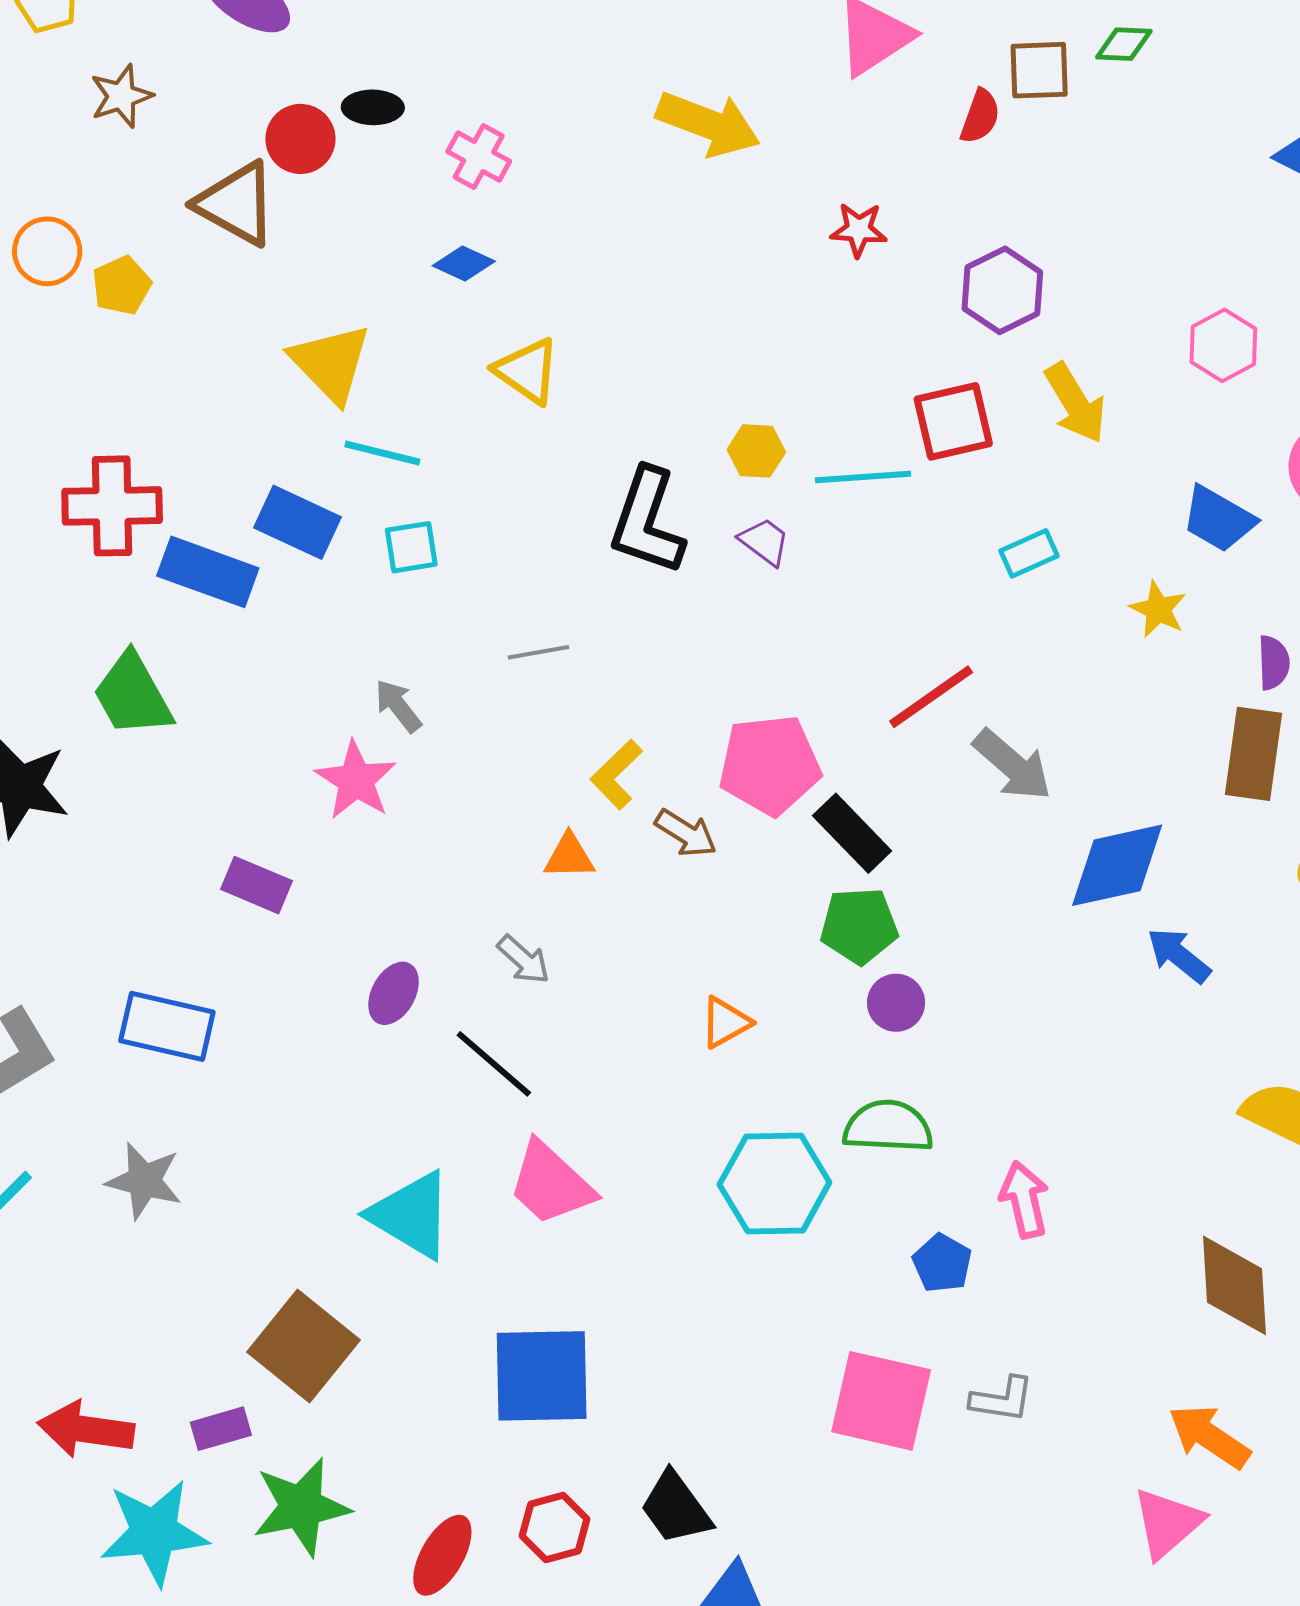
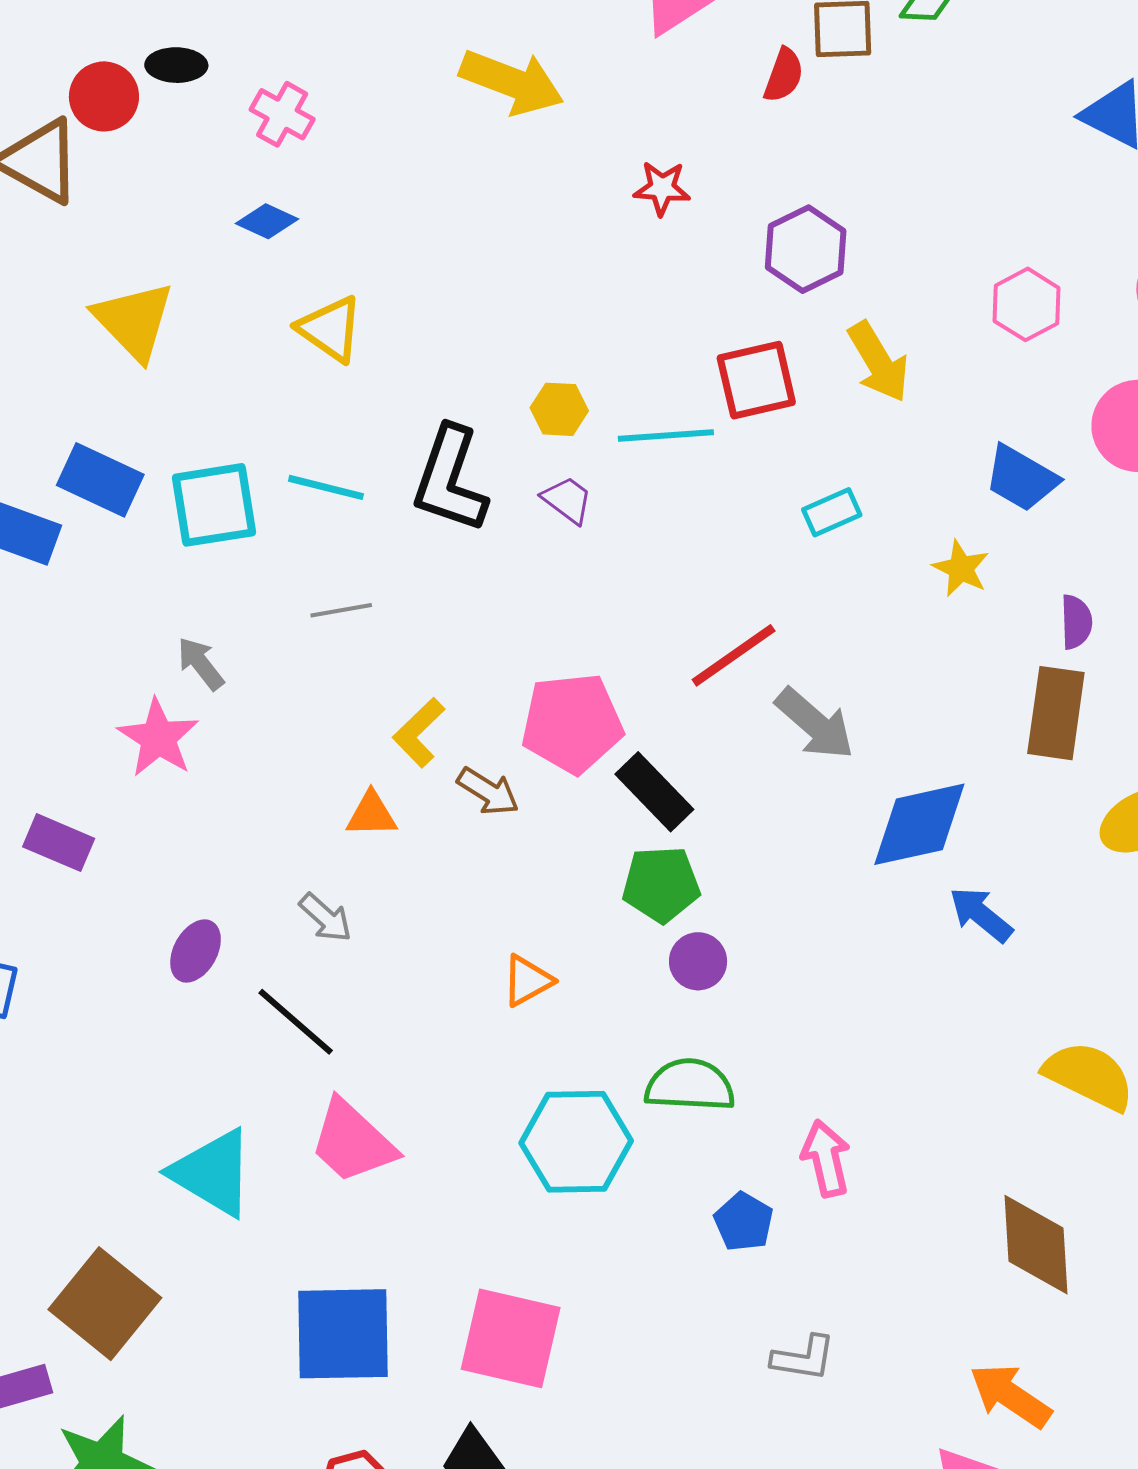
cyan line: (382, 453) -> (326, 487), moved
cyan square: (411, 547) -> (214, 505), size x1.6
pink square: (881, 1401) -> (511, 1338), moved

